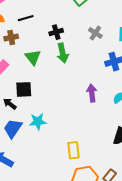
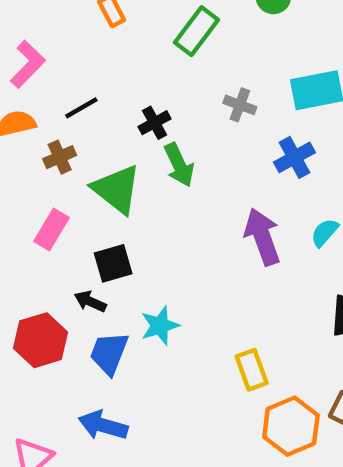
green triangle: (33, 57) -> (117, 189), size x1.4
purple arrow: (92, 93) -> (262, 237), size x1.4

